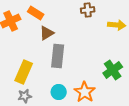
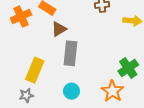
orange star: (85, 92) -> (112, 91), moved
gray star: (25, 96) -> (26, 95), moved

